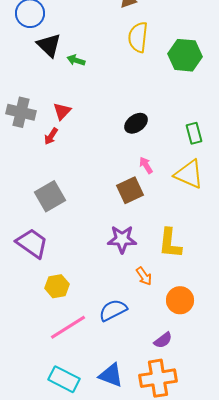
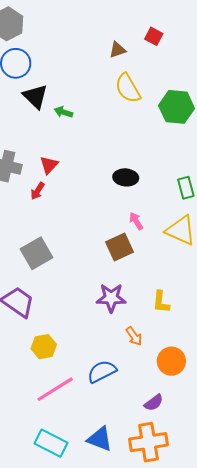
yellow semicircle: (138, 37) -> (128, 88), turned -36
black ellipse: (136, 123) -> (126, 177), turned 40
yellow L-shape: (170, 243) -> (161, 302), size x0.7

